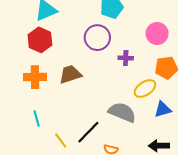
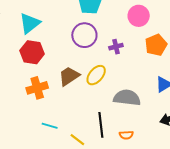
yellow ellipse: (145, 89) -> (96, 75), moved
cyan line: (37, 118) -> (50, 126), turned -42
black line: (88, 132) -> (101, 125), turned -35

